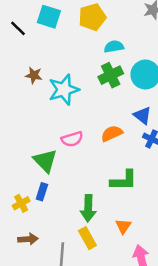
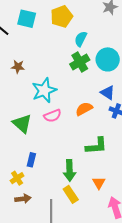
cyan semicircle: (114, 47) -> (81, 39), turned -49
cyan star: (64, 90) -> (44, 90), moved
green triangle: (45, 161) -> (22, 124), moved
yellow cross: (21, 203) -> (17, 178), moved

